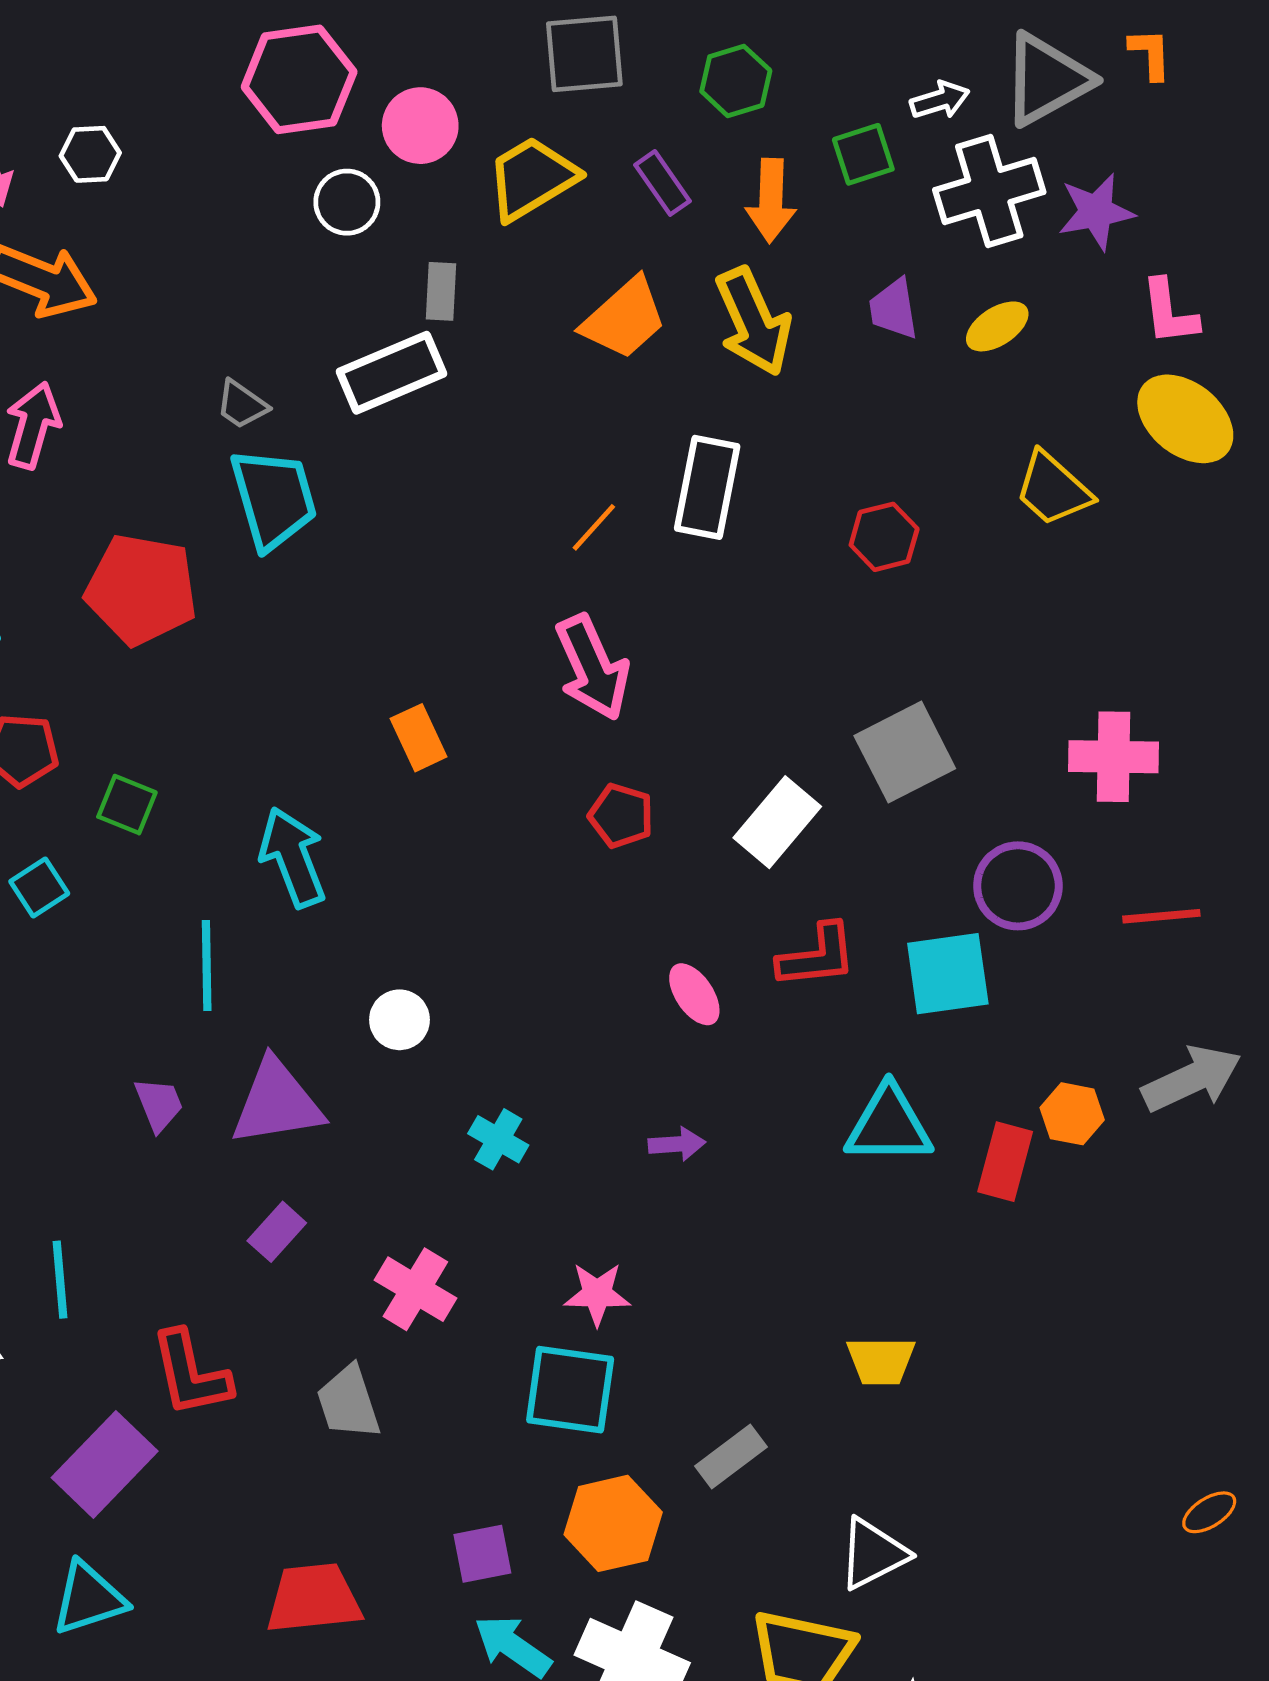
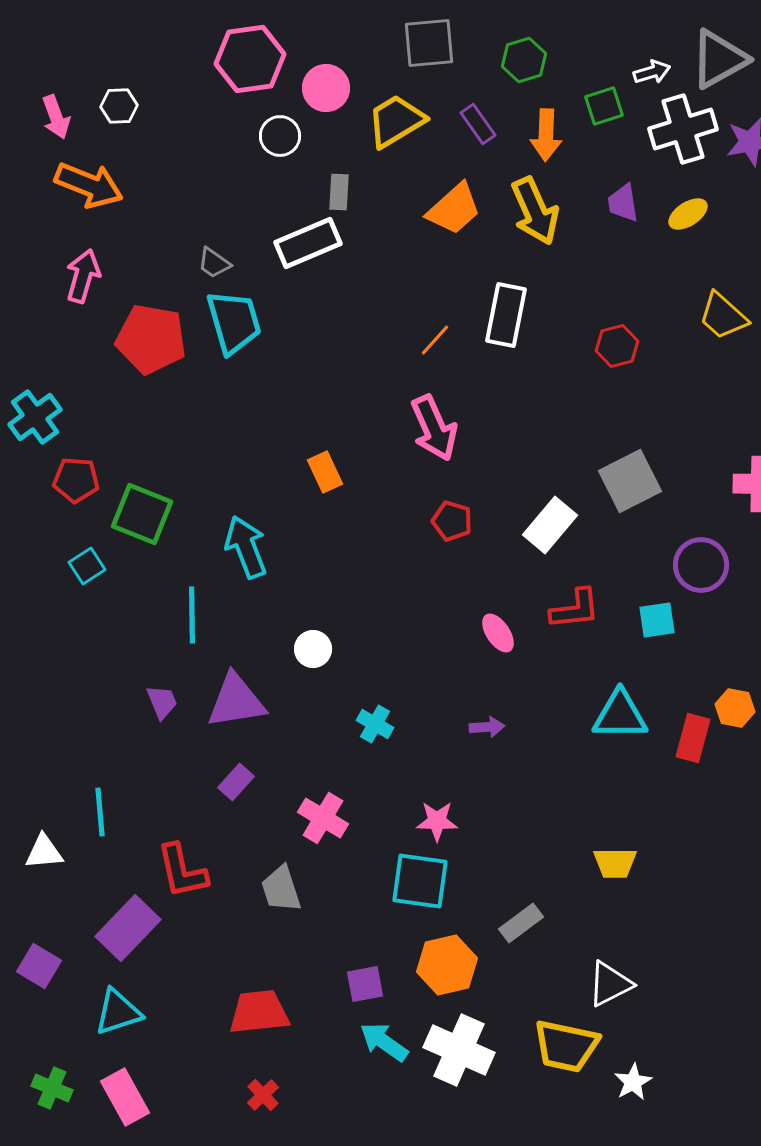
red pentagon: (141, 589) -> (151, 339), moved
green square: (127, 805) -> (142, 514), size x1.6
cyan square: (948, 974) -> (657, 620), size x0.7

